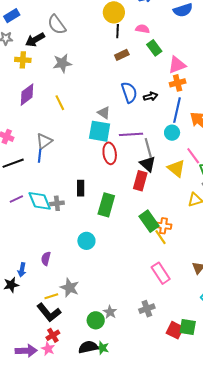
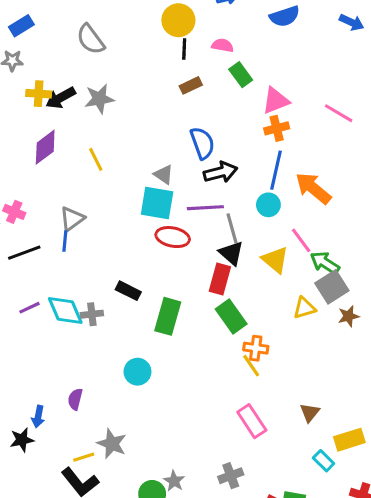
black arrow: (35, 40) -> (61, 98), moved
black arrow: (151, 96) -> (221, 172), moved, size x1.5
red ellipse: (110, 153) -> (173, 237), turned -70
black rectangle: (81, 188) -> (128, 291), turned -63
green rectangle: (149, 221) -> (231, 316), moved

